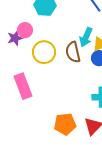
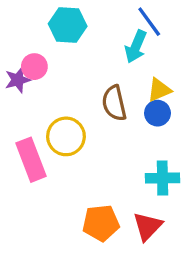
cyan arrow: (86, 37) -> (136, 47), moved
yellow circle: (44, 52) -> (66, 136), moved

